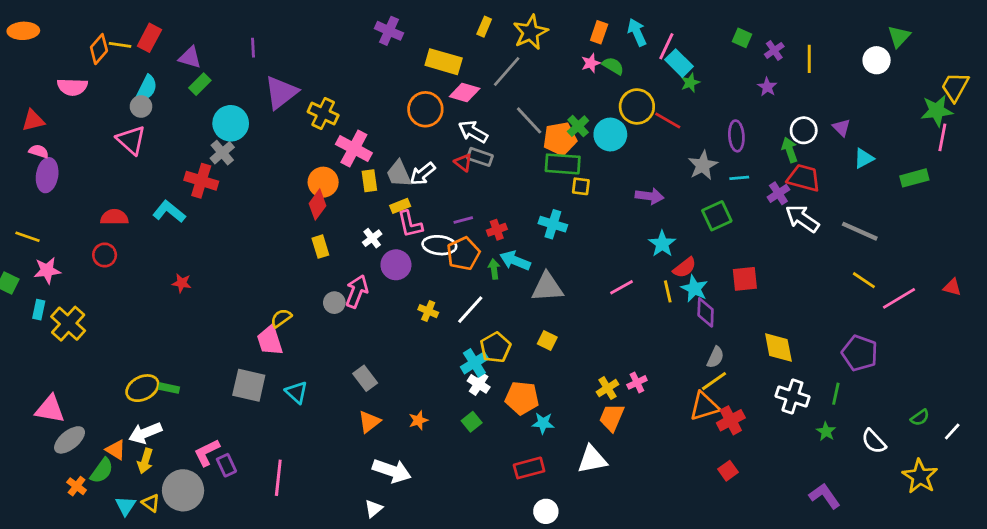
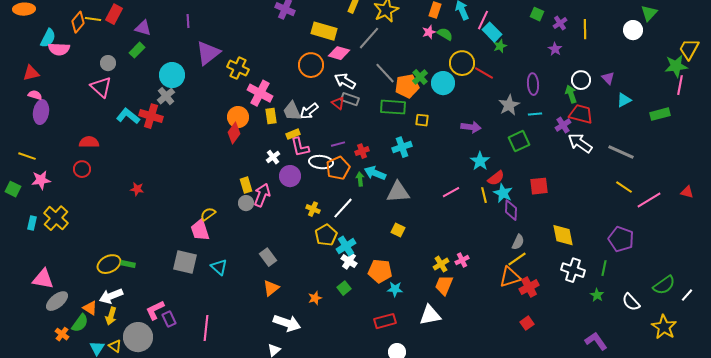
green rectangle: (200, 84) -> (137, 50), moved
cyan semicircle: (147, 88) -> (48, 38), moved
green rectangle: (563, 164) -> (393, 107), moved
cyan L-shape: (169, 212) -> (128, 116), moved
cyan cross: (553, 224) -> (402, 147), turned -36
yellow rectangle: (320, 247) -> (246, 185), moved
cyan rectangle: (39, 310) -> (32, 223), moved
yellow pentagon: (495, 347) -> (326, 235), moved
green semicircle: (920, 418) -> (664, 285), size x1.6
orange star: (418, 420) -> (315, 298), moved

